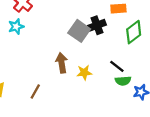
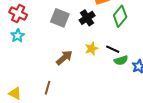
gray square: (79, 31) -> (60, 18), moved
brown arrow: (62, 63) -> (64, 58), turned 72
yellow star: (84, 73) -> (91, 49), moved

